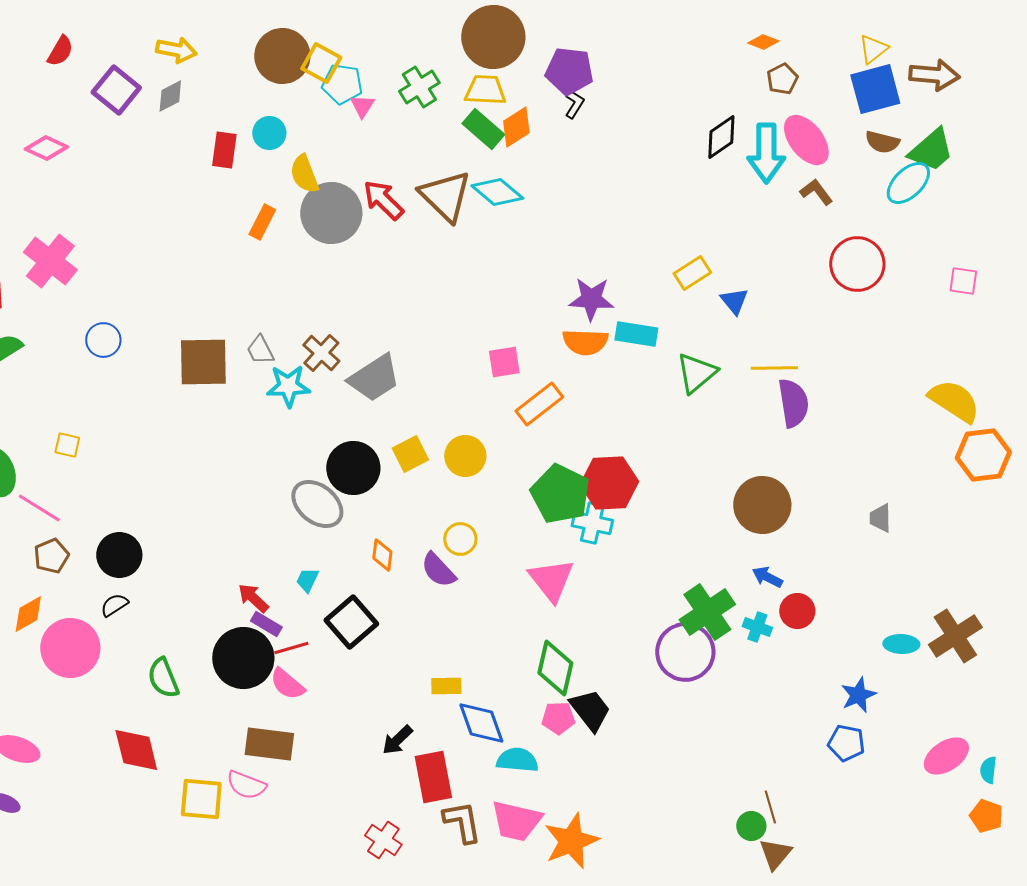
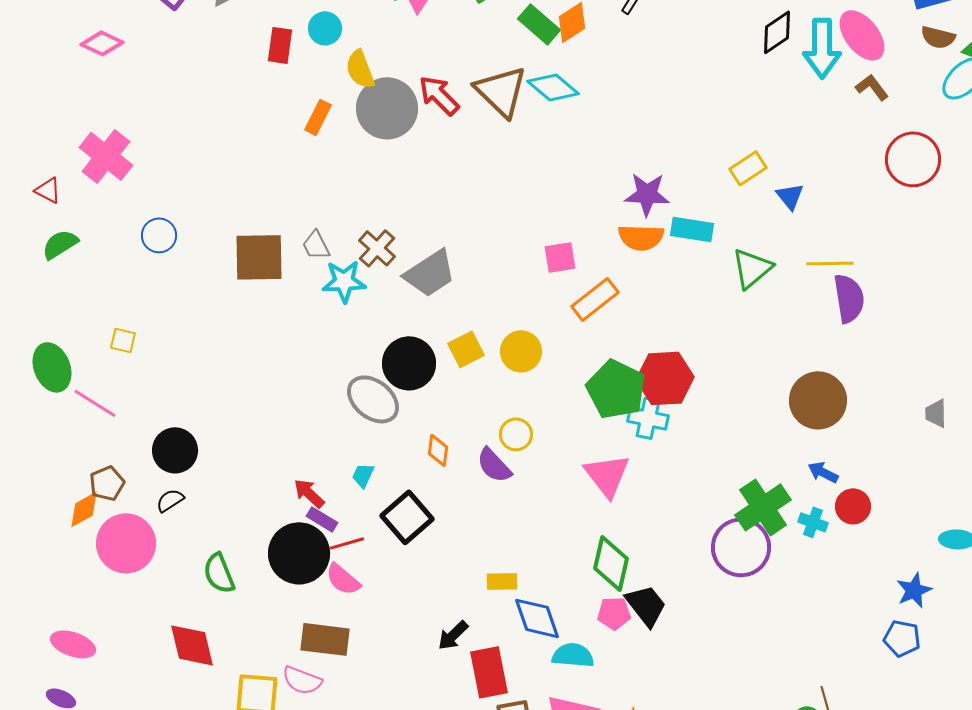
brown pentagon: (51, 556) -> (107, 483), moved

